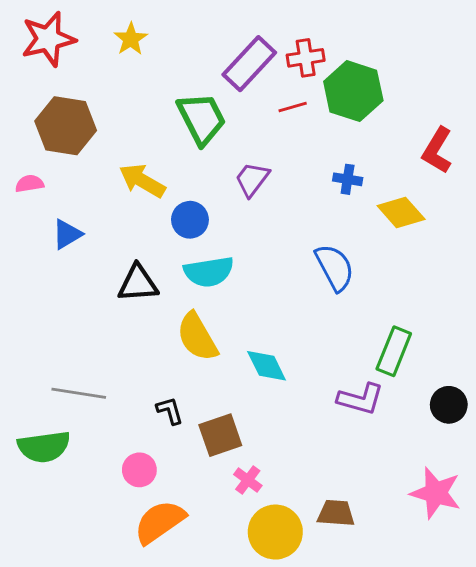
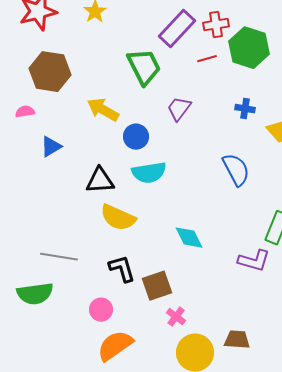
yellow semicircle: (197, 337) -> (118, 218), moved, turned -36
black L-shape: (170, 411) -> (122, 269), size x1.4

